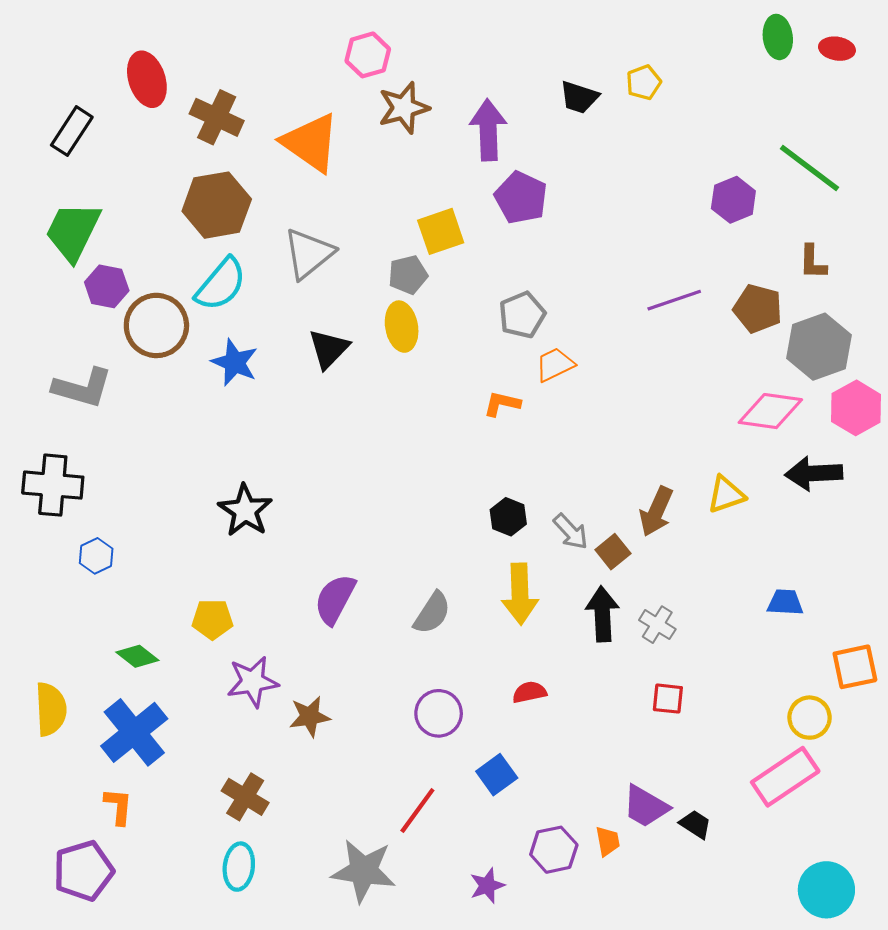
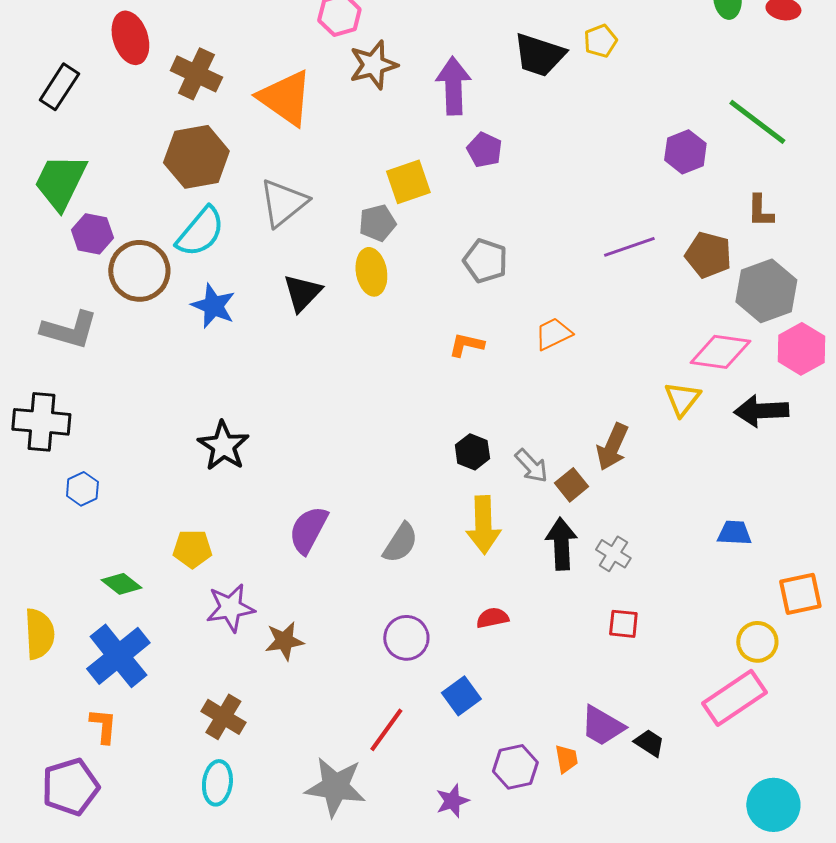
black trapezoid: (579, 97) -> (539, 55), size x1.4
purple pentagon: (521, 198) -> (484, 150), size x0.7
gray pentagon: (522, 315) -> (485, 261), turned -30
orange trapezoid: (555, 365) -> (553, 334), moved
yellow triangle: (726, 495) -> (682, 399), moved, turned -33

